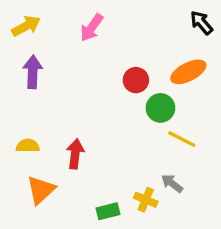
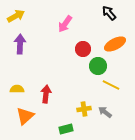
black arrow: (201, 23) -> (109, 13), moved
pink arrow: (92, 28) -> (65, 24), moved
yellow cross: (146, 200) -> (84, 109), moved, turned -32

